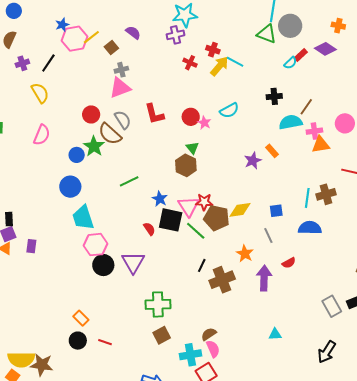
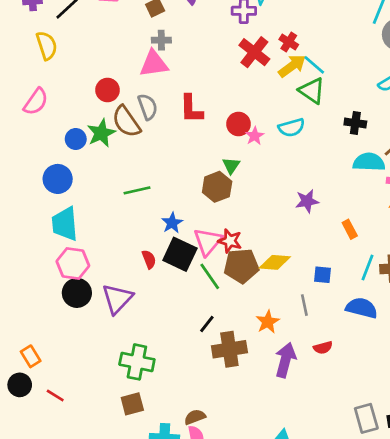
green triangle: (267, 34) -> (312, 91), moved
red cross: (190, 63) -> (254, 52), size x1.6
orange rectangle: (272, 151) -> (350, 229), moved
brown pentagon: (217, 218) -> (241, 266), turned -30

